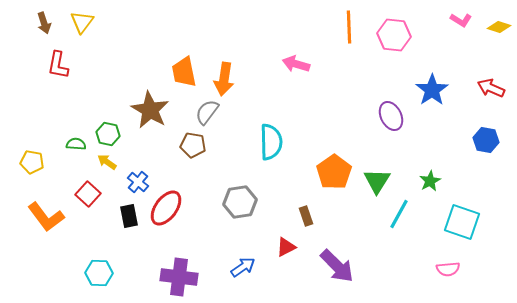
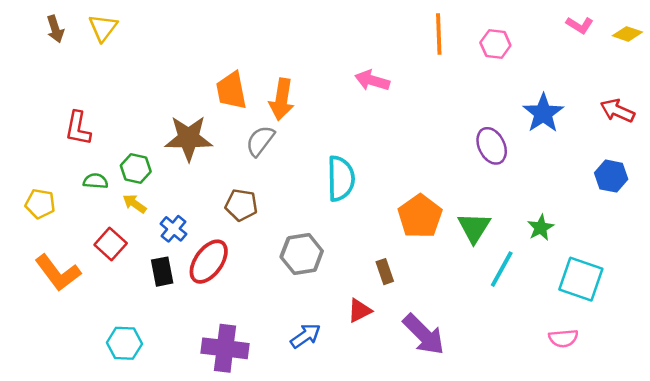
pink hexagon: (394, 35) -> (495, 44), size x0.7
red L-shape: (58, 65) -> (78, 128), moved
brown star: (150, 110) -> (189, 138), turned -30
brown pentagon: (193, 145) -> (241, 205), moved

